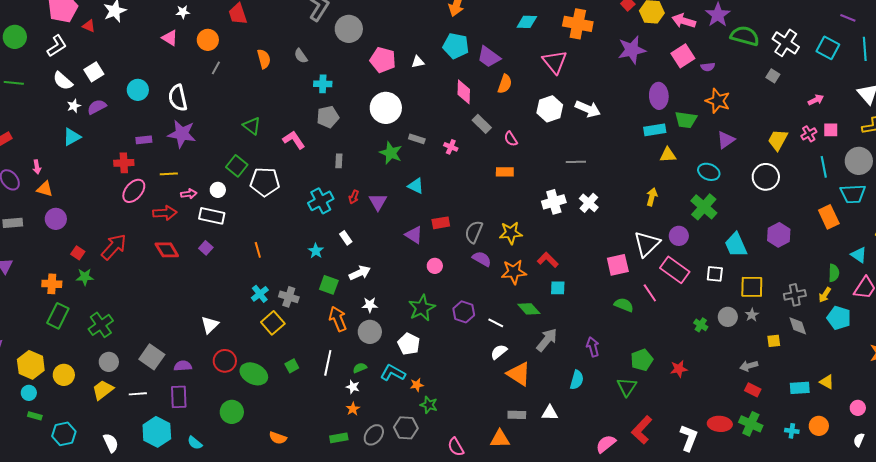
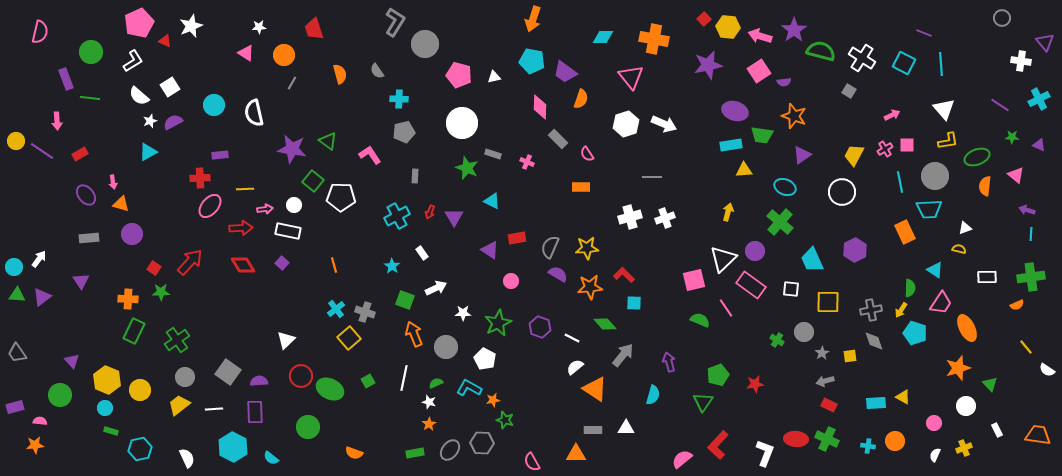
purple ellipse: (659, 96) -> (735, 111), turned -70
purple star: (182, 134) -> (292, 149), moved
white cross: (589, 203) -> (665, 218), turned 30
white star: (370, 305) -> (463, 313), moved
gray star: (752, 315) -> (822, 353), moved

